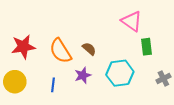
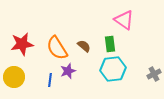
green rectangle: (146, 47) -> (110, 44), moved
purple star: (83, 75) -> (68, 71), moved

